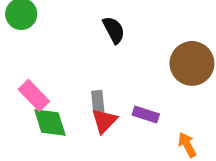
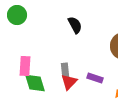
pink rectangle: (34, 95) -> (25, 66), turned 48

